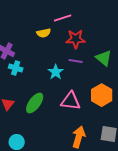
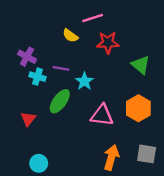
yellow semicircle: (44, 33) -> (70, 36), turned 48
purple line: (76, 61) -> (61, 68), moved
green ellipse: (35, 103) -> (60, 101), moved

